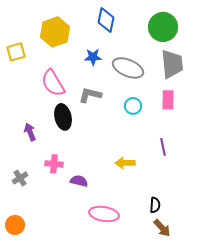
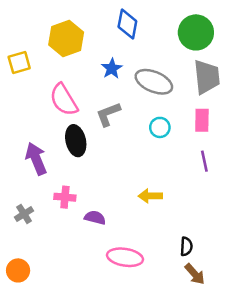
blue star: (93, 57) -> (112, 69), turned -30
gray L-shape: (90, 95) -> (108, 114), turned -35
purple arrow: (30, 132) -> (36, 159), size x1.5
purple line: (163, 147) -> (204, 161), moved

